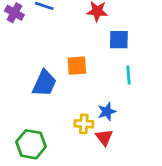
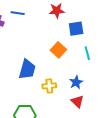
orange square: (77, 66) -> (58, 50), moved, turned -35
yellow cross: (84, 124) -> (49, 86), moved

